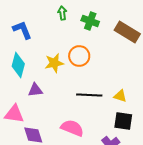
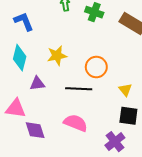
orange circle: (79, 56) -> (96, 67), moved
black line: (89, 95) -> (79, 89), moved
yellow triangle: (120, 96) -> (125, 90), turned 32

